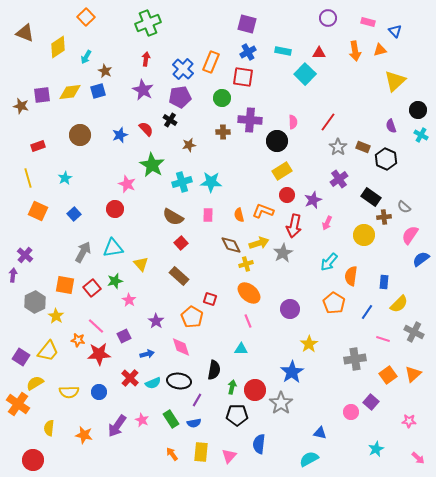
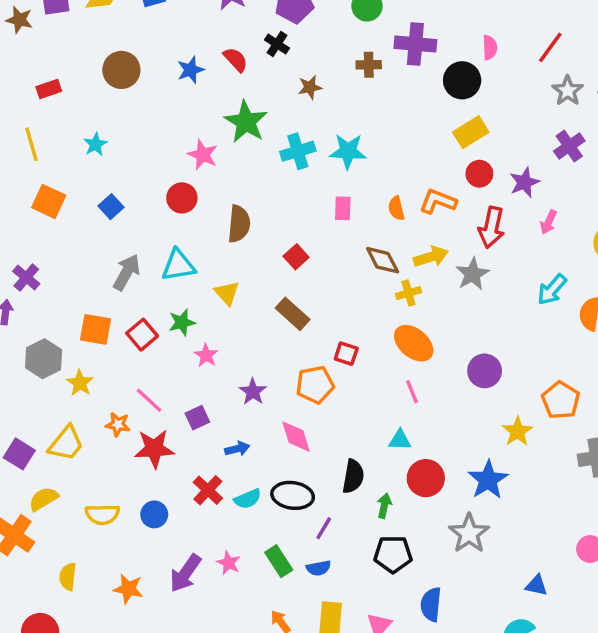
brown semicircle: (173, 217) -> (239, 224), moved, turned -115
orange pentagon: (334, 303) -> (561, 400), moved
orange pentagon: (192, 317) -> (315, 385), turned 30
red circle: (255, 390) -> (426, 478), moved

